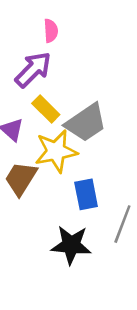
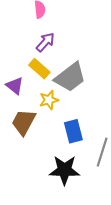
purple arrow: (33, 70) -> (45, 42), moved, size x0.7
yellow star: (56, 151) -> (49, 100), size x0.6

